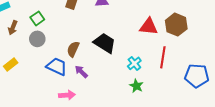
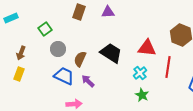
red triangle: (149, 27) -> (147, 48), moved
brown arrow: (13, 28) -> (21, 53), moved
gray circle: (37, 39) -> (58, 49), moved
yellow rectangle: (11, 64) -> (19, 74), turned -32

